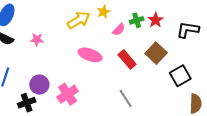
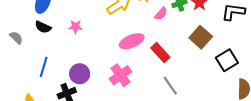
pink ellipse: (90, 55) -> (132, 41), turned -40
red rectangle: (127, 59) -> (160, 53), moved
pink cross: (68, 94) -> (121, 75), moved

